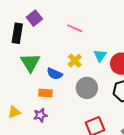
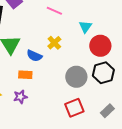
cyan triangle: (100, 56) -> (85, 27), moved
gray circle: (87, 88) -> (76, 77), moved

